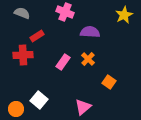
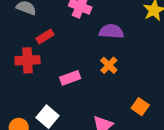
pink rectangle: (63, 62) -> (70, 78), moved, turned 35
orange square: (109, 82) -> (140, 107), moved

